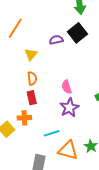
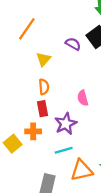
purple semicircle: (56, 40) -> (73, 44), turned 40
purple star: (69, 108) -> (66, 124), moved
orange triangle: (68, 150) -> (82, 170), turned -30

